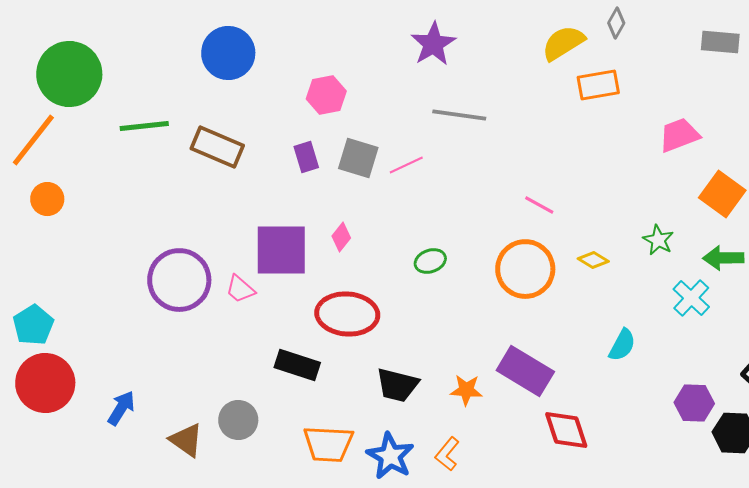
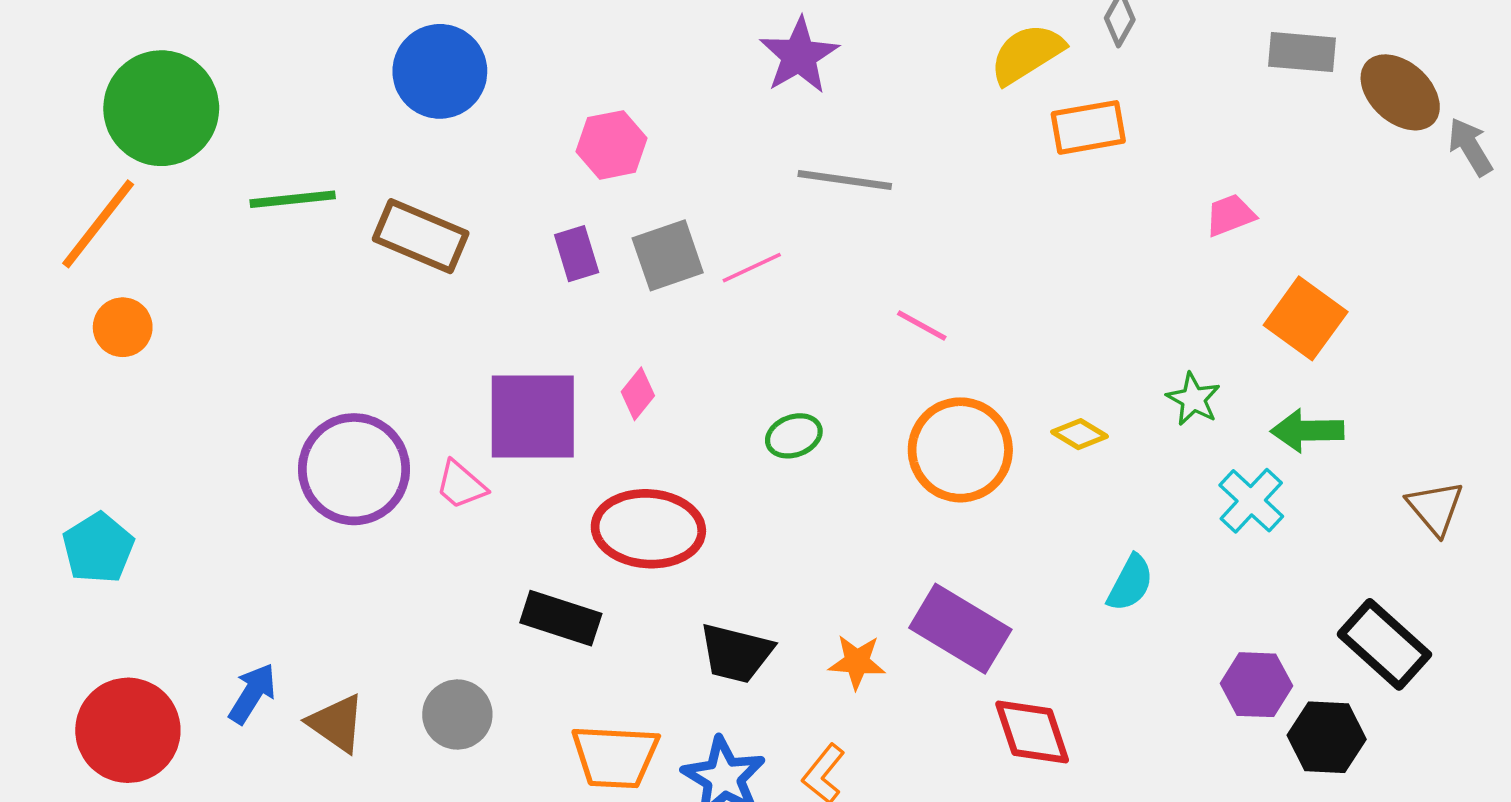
pink trapezoid: (679, 135) -> (1230, 215), size x0.7
gray square: (358, 158) -> (668, 255), turned -36
pink line: (539, 205) -> (922, 325), moved
red circle: (45, 383) -> (128, 730), moved
brown triangle: (186, 440) -> (336, 723), moved

